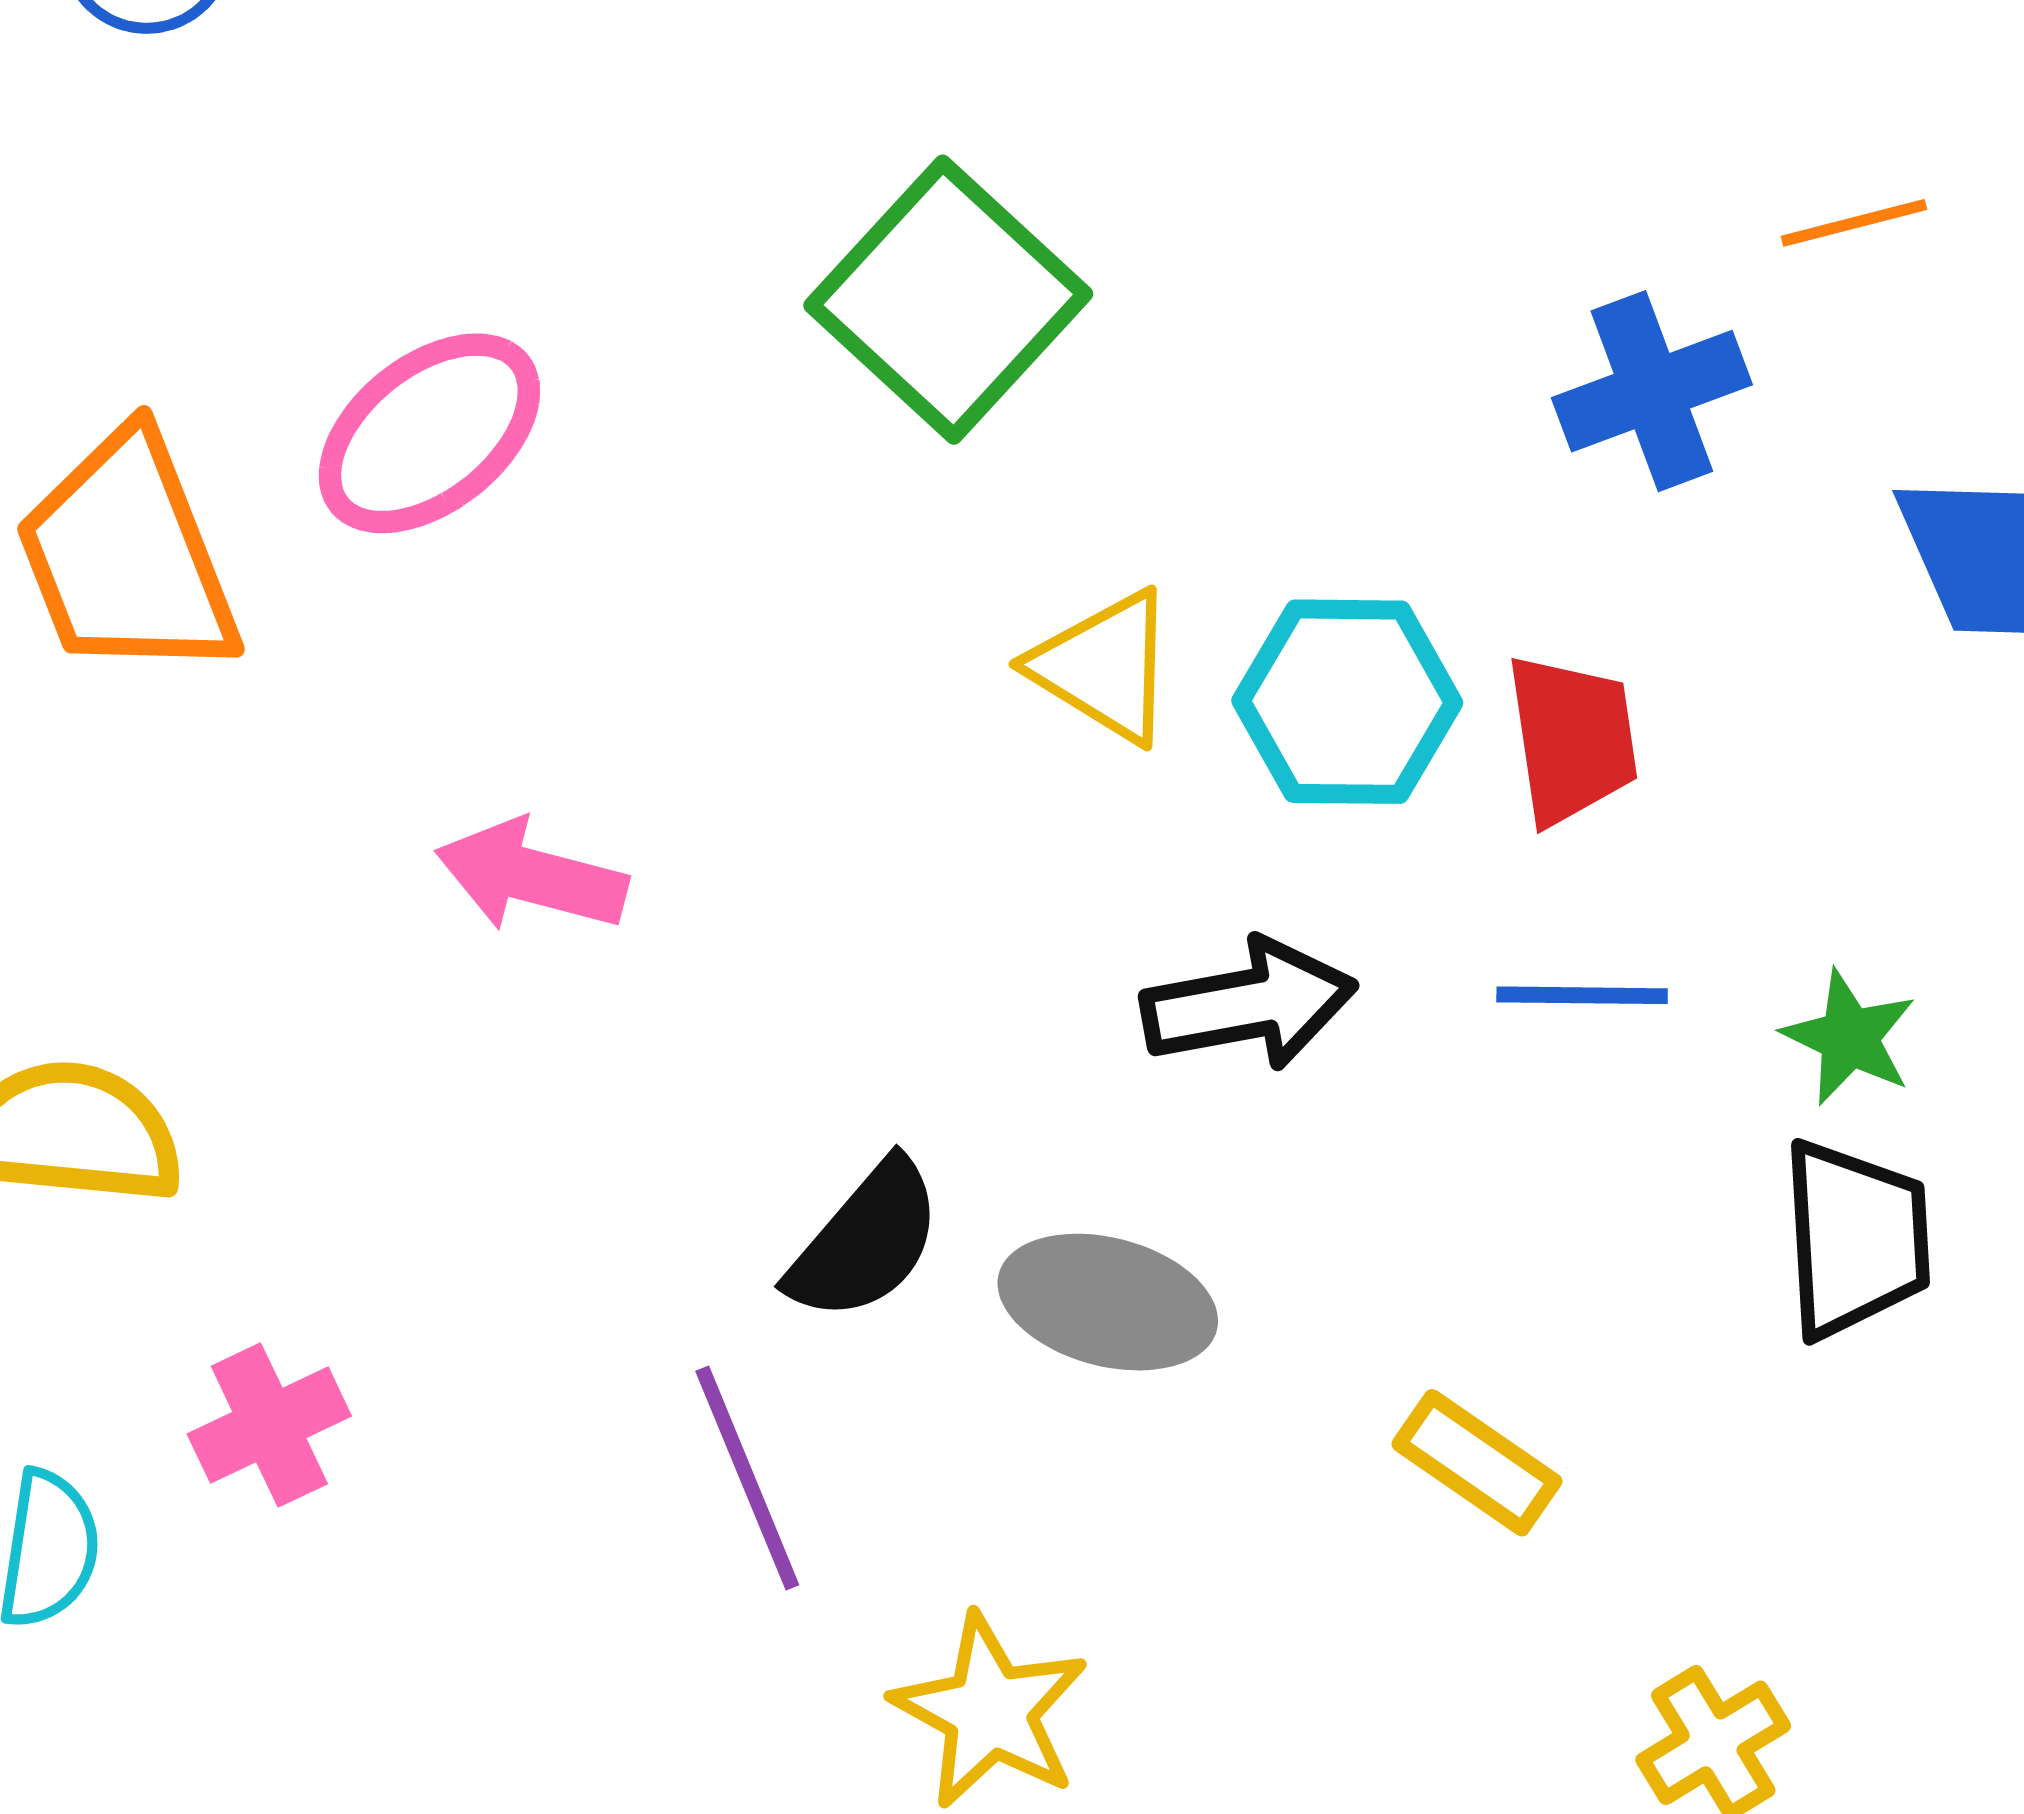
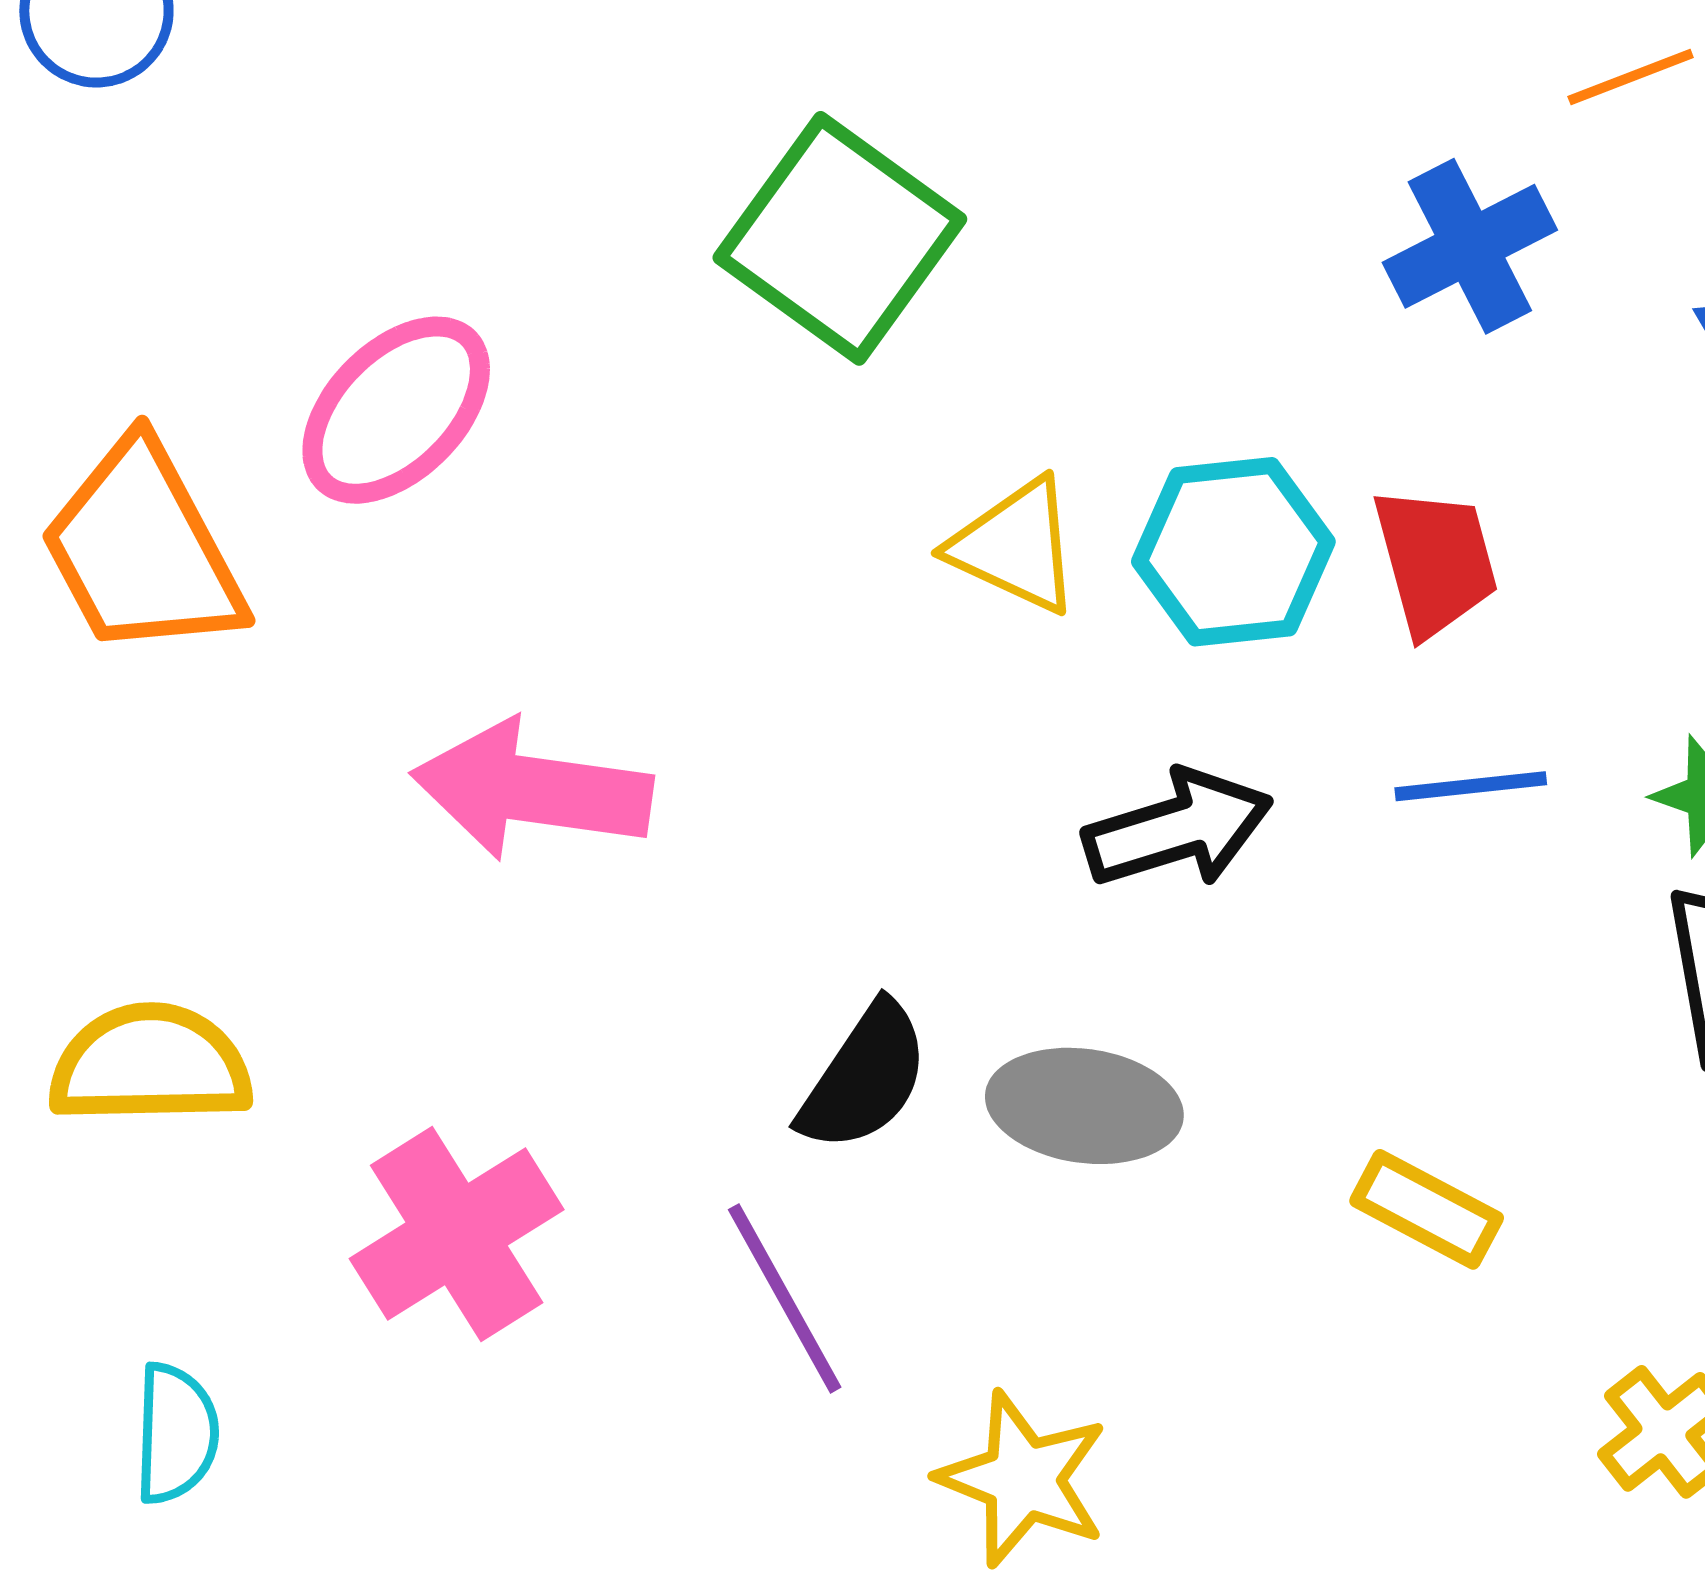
pink arrow: (531, 876) -> (532, 790), size x1.4
pink cross: (269, 1425) -> (457, 1234), moved, size x1.5

